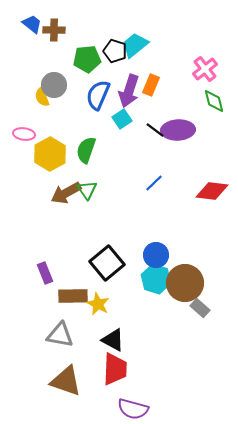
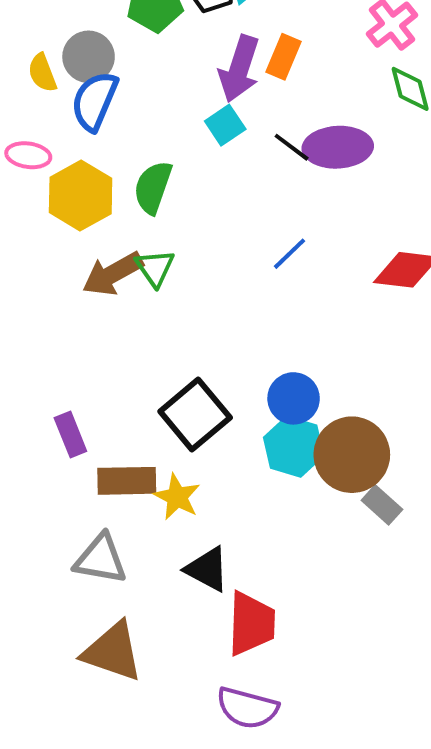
blue semicircle: (98, 95) -> (95, 101), moved
yellow semicircle: (42, 97) -> (42, 73), moved
red trapezoid: (115, 369) -> (251, 624), moved

